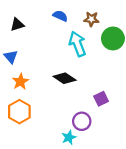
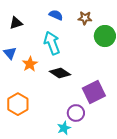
cyan arrow: (77, 44) -> (52, 43), moved
orange star: (20, 81) -> (30, 64), moved
purple square: (101, 99) -> (94, 92), size x1.6

